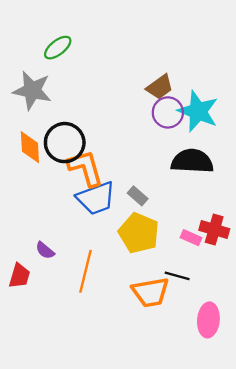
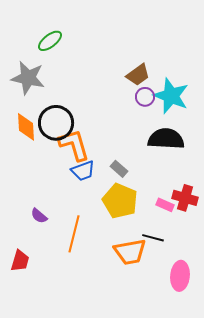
purple circle: (168, 112) -> (145, 97), size x0.7
blue trapezoid: (96, 198) -> (83, 171), size x0.7
red trapezoid: (19, 276) -> (20, 261), moved

